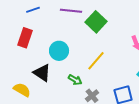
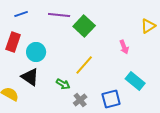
cyan circle: (59, 51) -> (36, 52), moved

